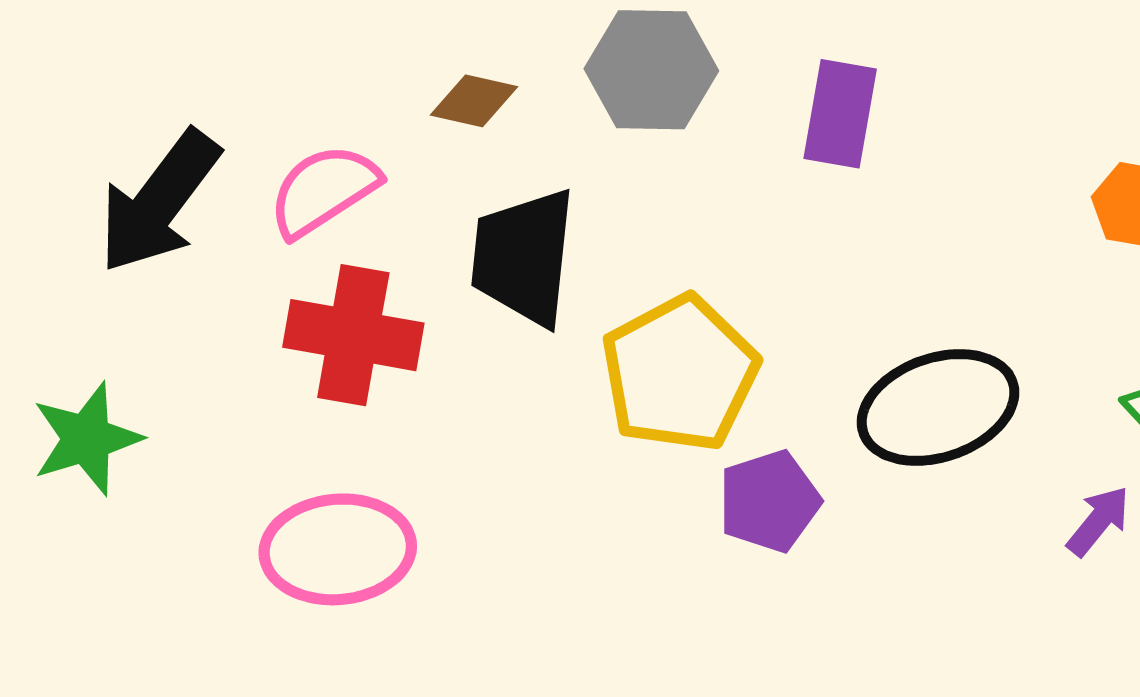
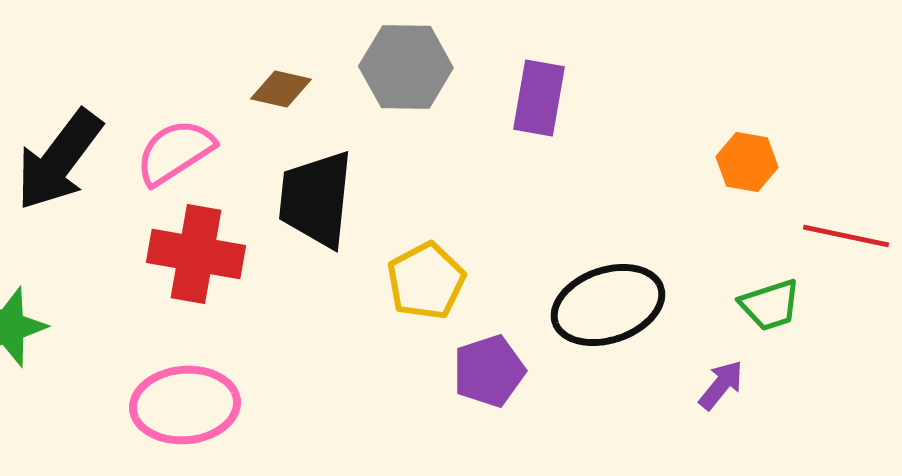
yellow pentagon: (680, 373) -> (426, 281), size x0.7

